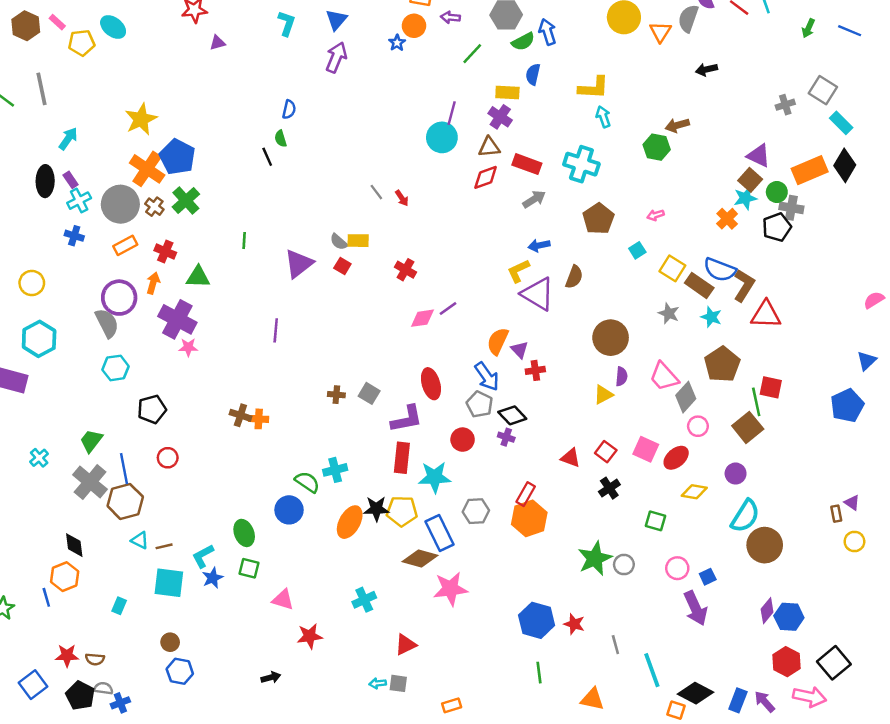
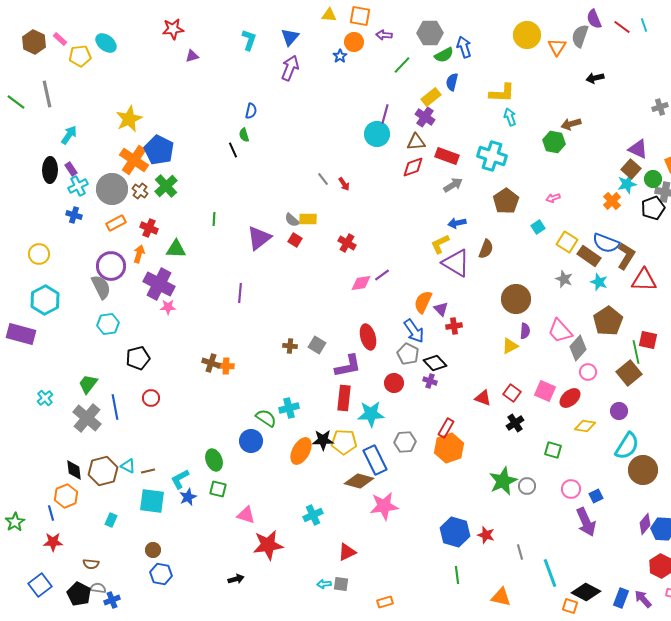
yellow rectangle: (507, 93) -> (431, 97), turned -42
brown hexagon: (125, 501) -> (103, 471), moved
red star: (310, 636) -> (268, 545), size x1.4
red star: (67, 656) -> (53, 542), moved

